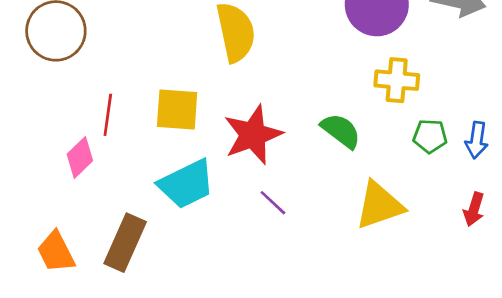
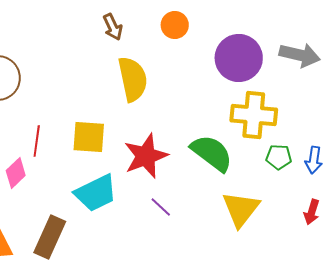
yellow cross: (397, 80) -> (254, 115), size x1.4
green semicircle: (341, 131) -> (212, 153), size x1.4
yellow triangle: (379, 205) -> (241, 209), turned -33

